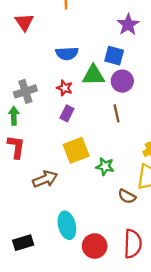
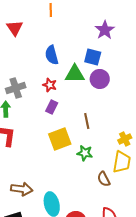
blue semicircle: (67, 53) -> (52, 55), turned 78
brown line: (117, 113) -> (87, 121), moved
brown arrow: (45, 179) -> (22, 189), moved, turned 30
brown semicircle: (127, 196) -> (104, 179), turned 35

